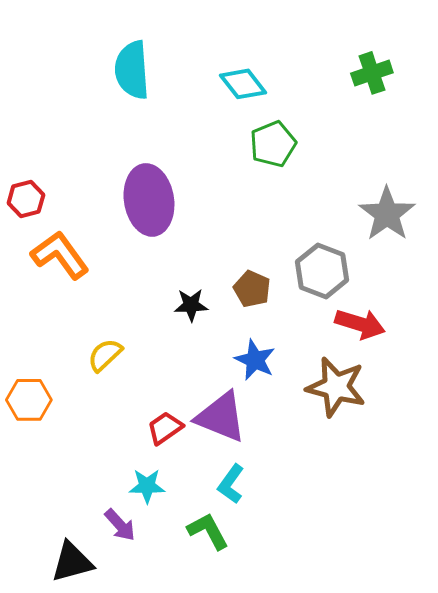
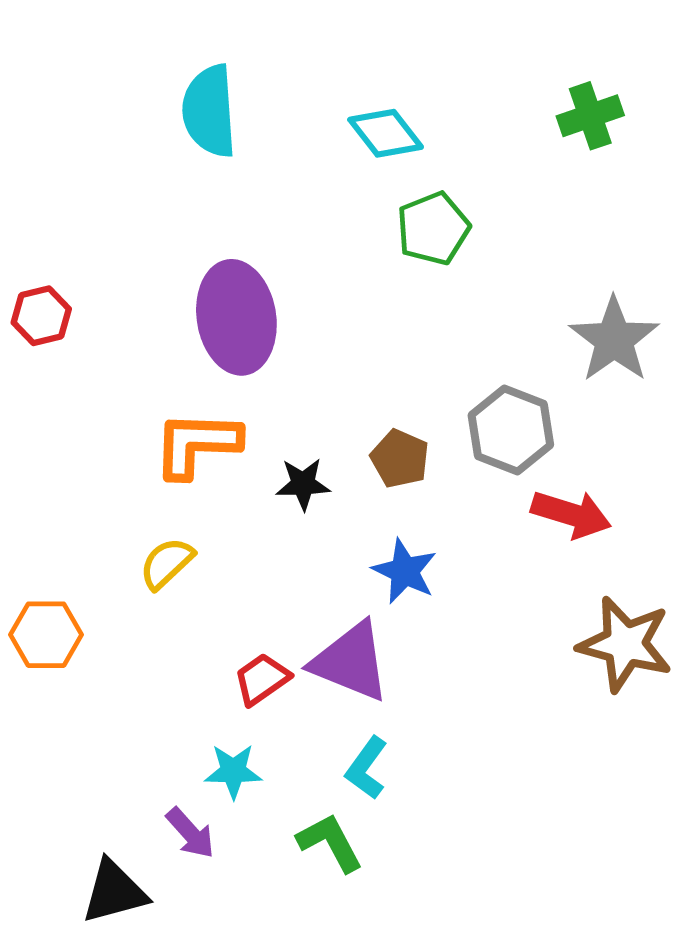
orange L-shape: (60, 255) -> (197, 444), moved, turned -52
brown star: (336, 387) -> (625, 644), moved

